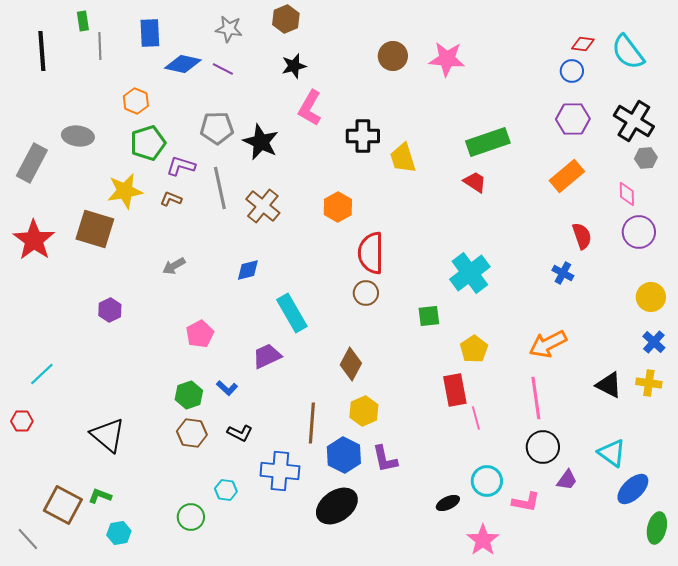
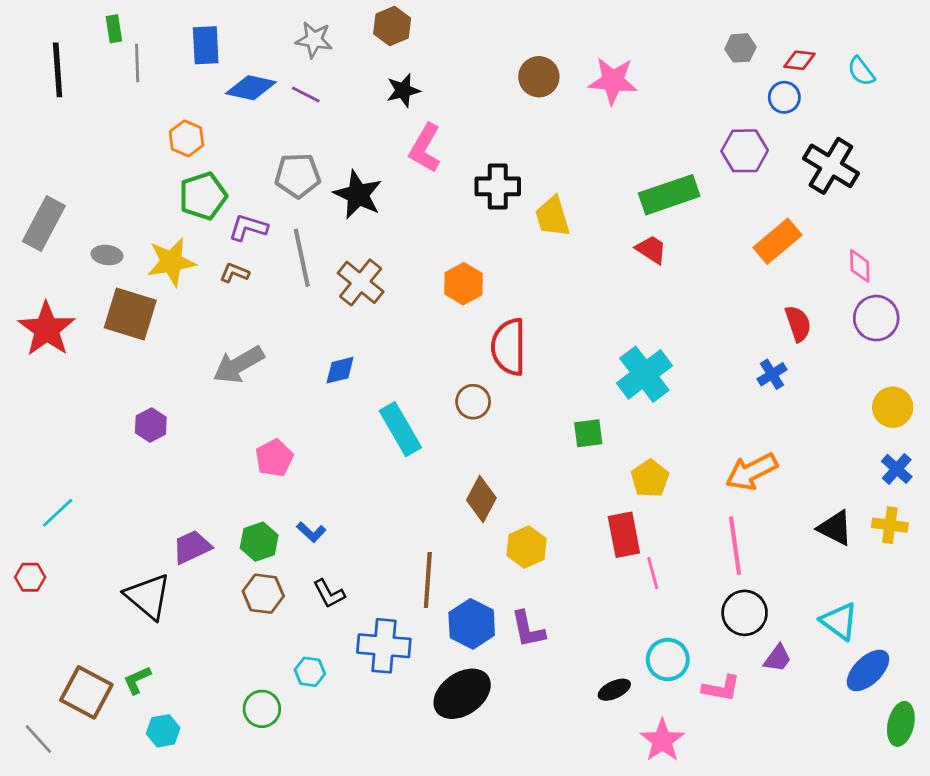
cyan semicircle: (628, 52) -> (861, 71), size x0.6
purple hexagon: (573, 119) -> (745, 151), moved
black cross: (634, 121) -> (831, 166), moved
gray ellipse: (78, 136) -> (107, 255), moved, size x0.7
gray hexagon: (646, 158) -> (740, 48), moved
gray arrow: (174, 266) -> (239, 365), size x1.6
blue cross: (563, 273) -> (772, 374), turned 30
brown circle: (366, 293) -> (473, 402), moved
purple trapezoid: (267, 356) -> (192, 547), moved
yellow hexagon: (364, 411) -> (527, 547), moved
black L-shape: (240, 433) -> (329, 594), turned 35
green L-shape: (100, 496) -> (137, 680), turned -45

